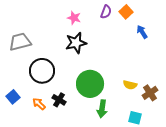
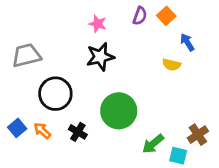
yellow semicircle: (130, 85) -> (172, 65), moved
brown cross: (150, 93) -> (198, 135), moved
orange arrow: (39, 104) -> (42, 131), moved
green arrow: (102, 109) -> (153, 144), moved, turned 42

